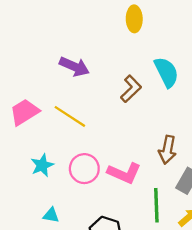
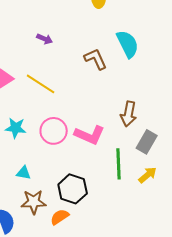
purple arrow: (74, 67) -> (45, 39), size x0.6
brown L-shape: (131, 89) -> (96, 59), turned -70
cyan star: (42, 165) -> (16, 128), turned 30

